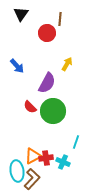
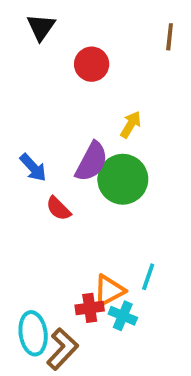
brown line: (60, 19) -> (170, 37), moved
blue arrow: (17, 66) -> (33, 168), moved
green circle: (53, 111) -> (123, 179), moved
orange triangle: (33, 156) -> (109, 290), moved

